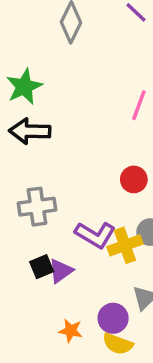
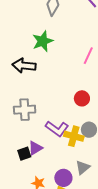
green star: (24, 87) -> (43, 41), moved
yellow cross: (125, 245) -> (74, 136), turned 30
black square: (42, 267) -> (24, 154), moved

